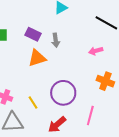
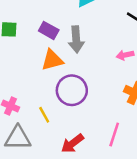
gray arrow: (56, 40) -> (76, 39), size x1.5
purple circle: (63, 93) -> (72, 90), moved

